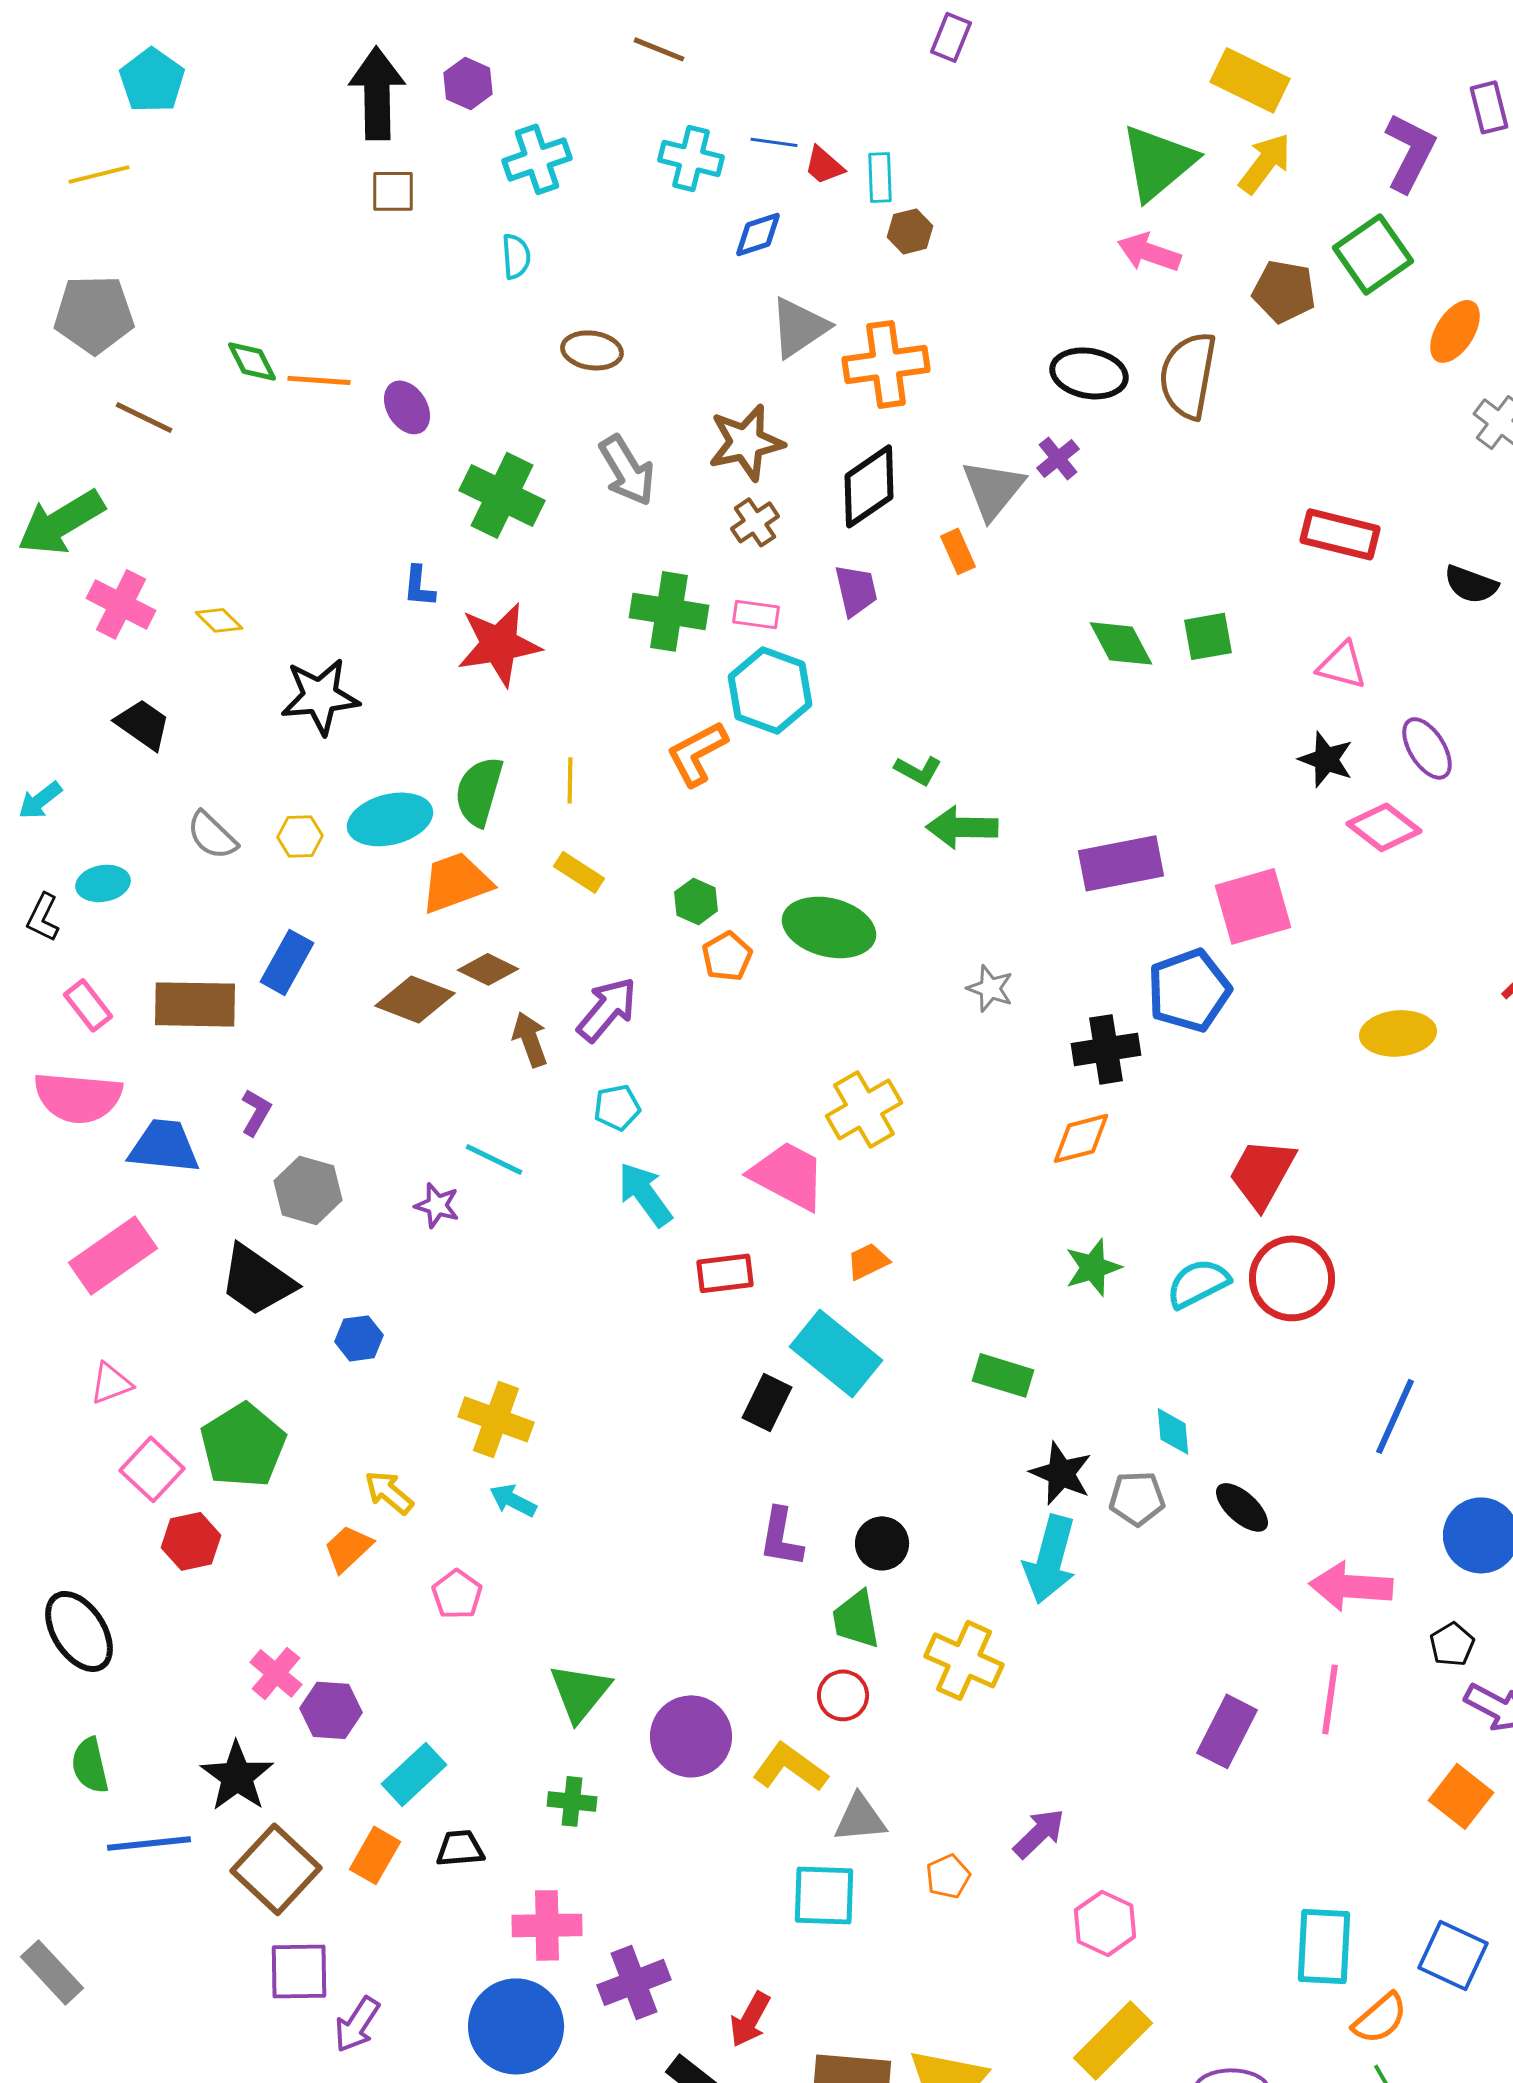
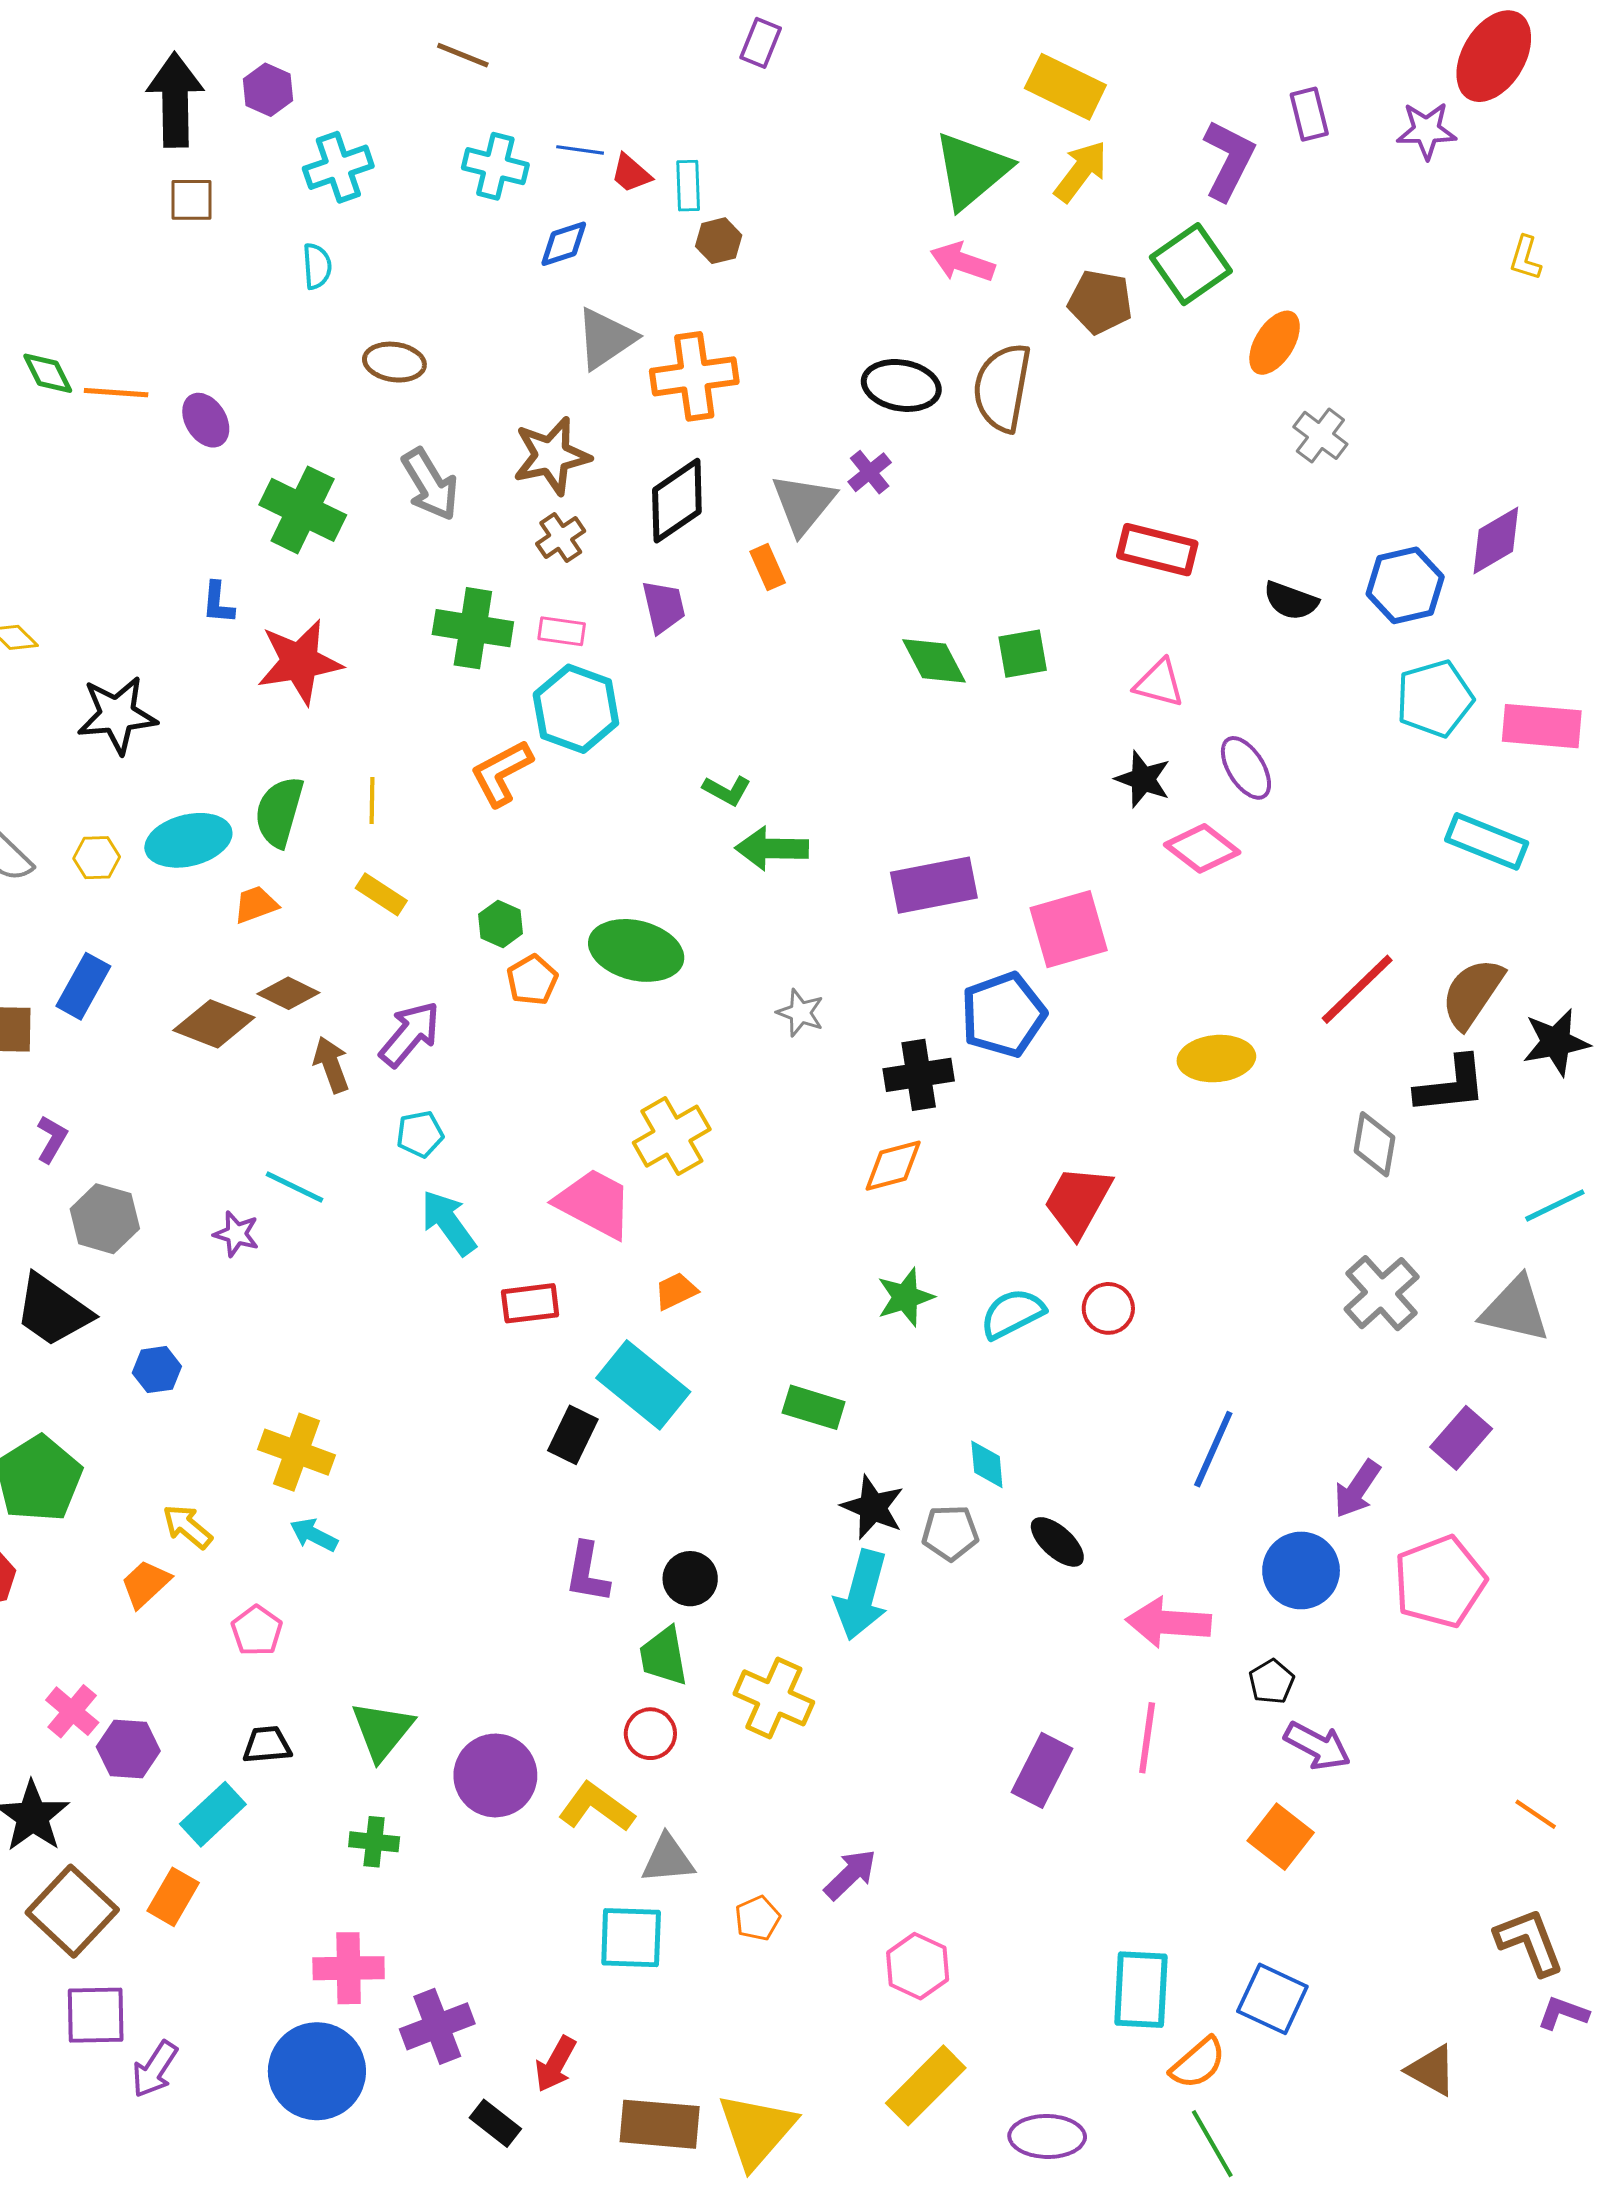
orange trapezoid: (456, 882) -> (256, 905), size x0.6
red circle: (1292, 1278) -> (1108, 1308), size x0.6
black trapezoid: (460, 1848) -> (267, 1745), moved

